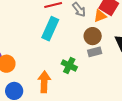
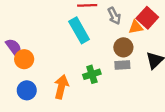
cyan rectangle: (50, 29) -> (79, 30), turned -65
green cross: (69, 65) -> (92, 74), turned 35

